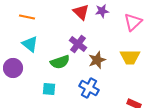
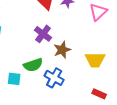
yellow trapezoid: (130, 57) -> (95, 60), moved
green semicircle: (60, 62) -> (33, 65), moved

